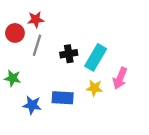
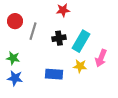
red star: (36, 20) -> (63, 10), moved
blue star: (32, 105) -> (15, 78), moved

